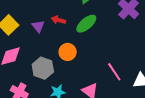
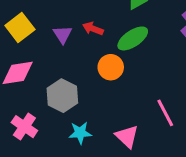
orange circle: (68, 52) -> (111, 67), moved

